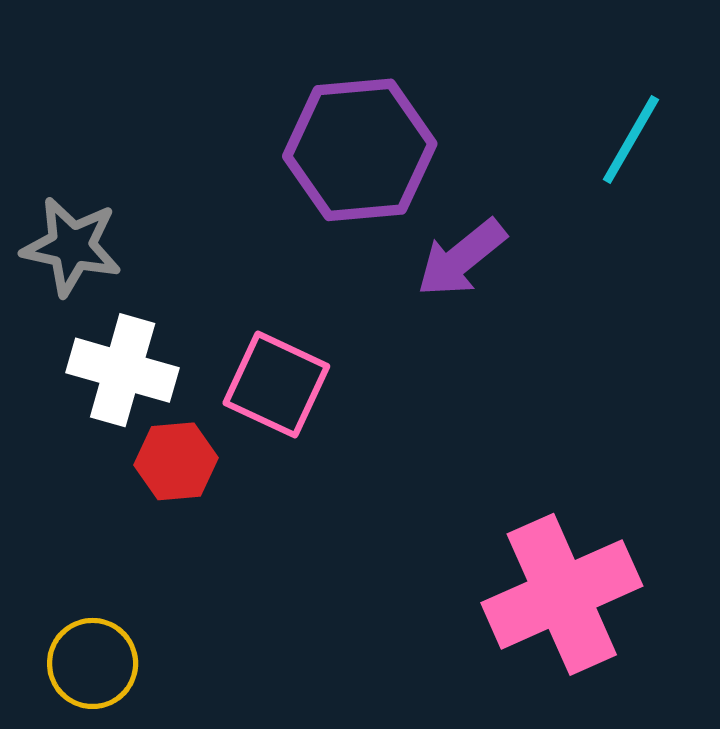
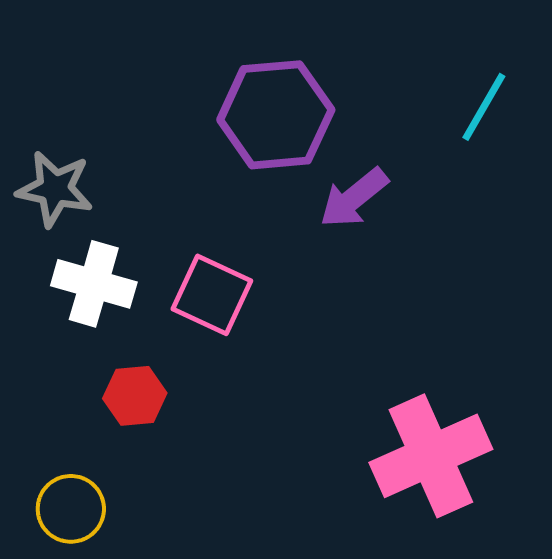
red hexagon: (176, 461) -> (135, 396), moved

